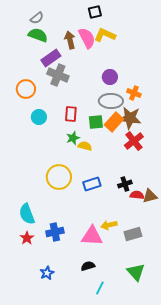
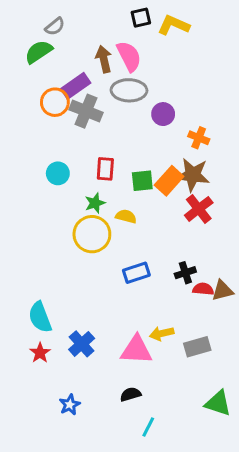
green semicircle: (38, 35) -> (39, 52), moved, turned -54
yellow L-shape: (105, 35) -> (173, 25), moved
orange circle: (26, 89) -> (55, 102), moved
gray ellipse: (111, 101) -> (129, 90), moved
green star: (73, 138) -> (95, 203), moved
yellow circle: (59, 177) -> (92, 234), moved
blue cross: (55, 232) -> (82, 344), turned -30
green triangle: (136, 272) -> (218, 403), moved, turned -30

